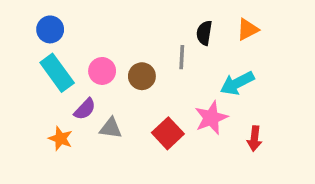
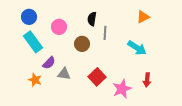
black semicircle: (204, 33) -> (92, 19), moved
pink circle: (102, 71) -> (59, 27), moved
cyan arrow: (237, 83) -> (137, 48), turned -120
pink star: (211, 118) -> (122, 89), moved

